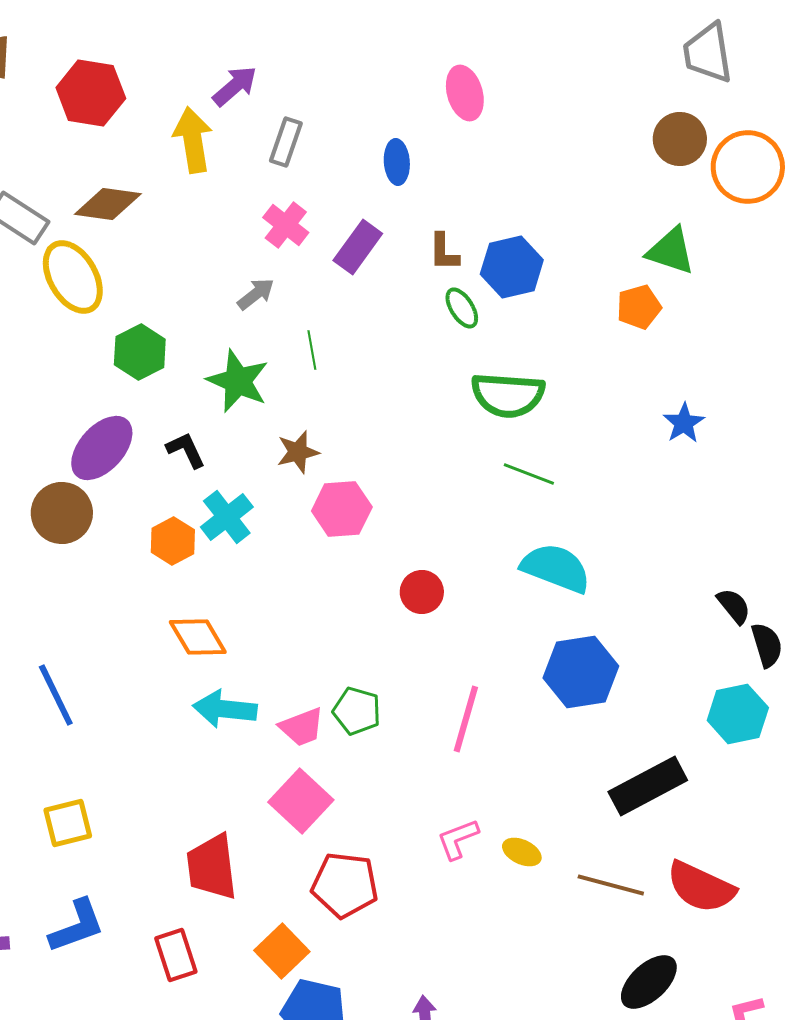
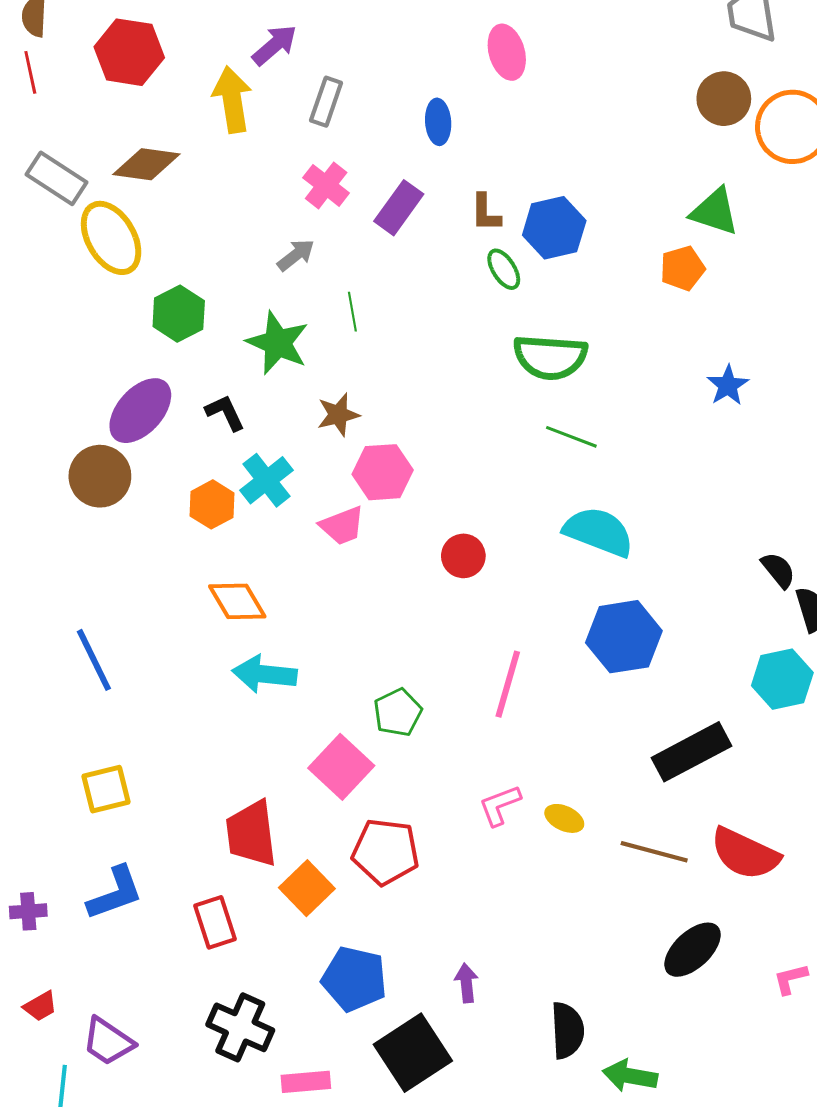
green pentagon: (357, 711) -> (398, 712), moved, turned 30
pink trapezoid: (302, 727) -> (342, 526), moved
orange square: (282, 951) -> (307, 888), moved

